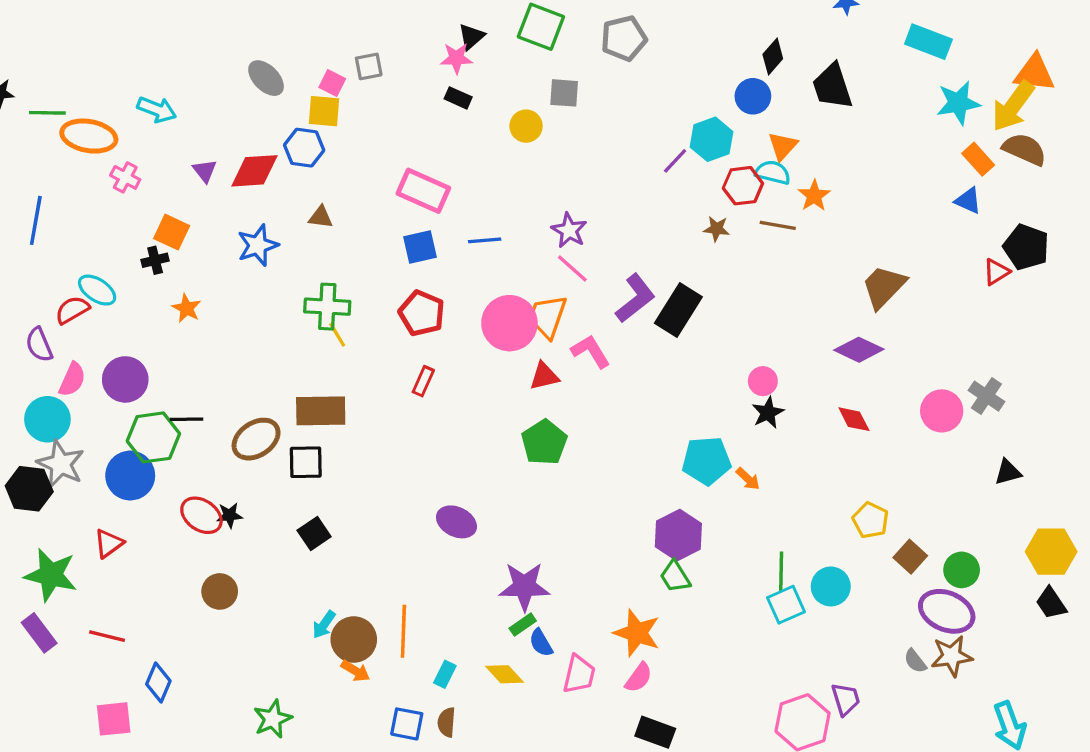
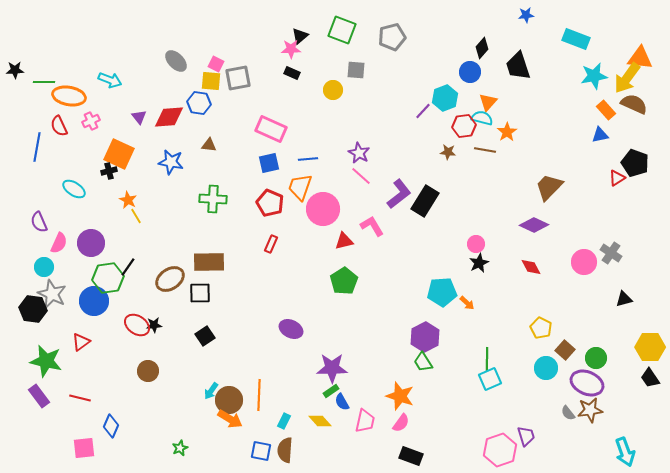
gray square: (369, 66) -> (238, 78), moved, size x1.5
pink cross: (125, 177) -> (91, 121), turned 36
blue triangle: (968, 201) -> (600, 135), turned -36
orange square: (172, 232) -> (119, 154), size x1.4
blue star: (258, 245) -> (171, 162), turned 30
red semicircle: (72, 310) -> (59, 126), moved, turned -85
orange trapezoid: (548, 317) -> (300, 187), moved
yellow line: (337, 335) -> (136, 216), moved
cyan circle: (47, 419) -> (44, 267), size x0.7
black line: (187, 419) -> (128, 267), turned -54
cyan circle: (831, 586) -> (546, 368), moved
orange arrow: (355, 671) -> (230, 419), size x1.4
green star: (273, 719) -> (180, 448), size x0.7
brown semicircle: (447, 722) -> (285, 450), size x1.4

